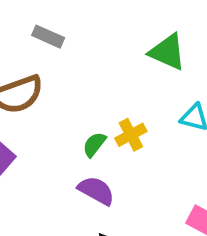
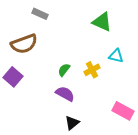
yellow cross: (131, 135) -> (92, 70), moved

